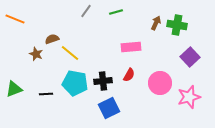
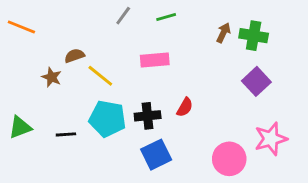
pink rectangle: (131, 47) -> (155, 60), moved
purple square: (190, 57) -> (256, 81), moved
pink circle: (160, 83) -> (229, 159), moved

